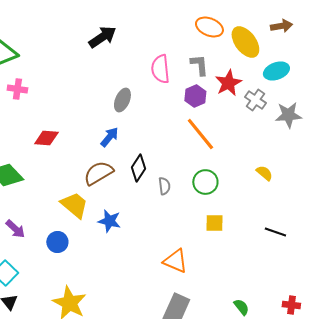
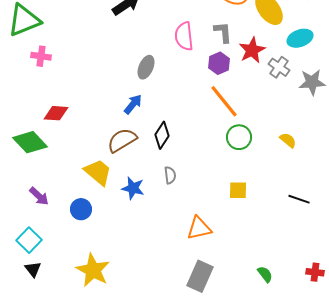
red diamond: (46, 138) -> (56, 113), moved
green circle: (205, 182) -> (239, 137), moved
gray semicircle: (164, 186) -> (170, 175), moved
orange triangle: (175, 261) -> (199, 228), turned -36

